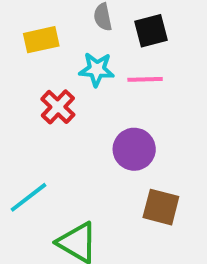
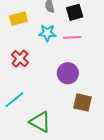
red cross: (58, 107) -> (20, 59), moved

